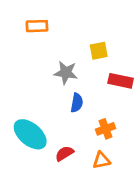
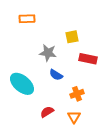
blue semicircle: (77, 103) -> (56, 75), turned 112
cyan ellipse: (30, 134) -> (22, 84), moved
orange triangle: (101, 160) -> (74, 117), turned -48

